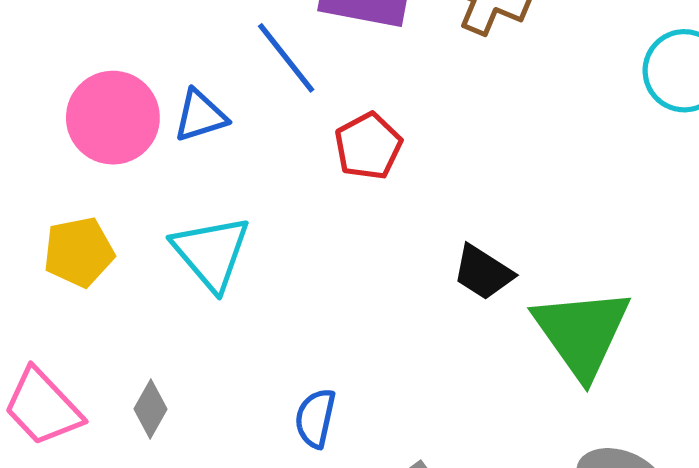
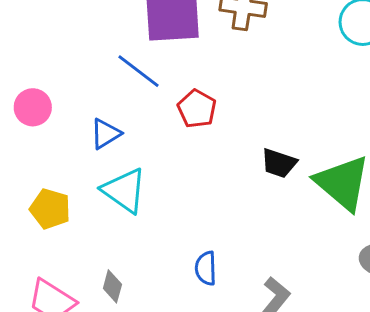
blue triangle: (200, 116) -> (106, 134), moved
pink circle: (113, 118) -> (33, 107), moved, size x0.7
yellow pentagon: (79, 252) -> (50, 209), turned -30

